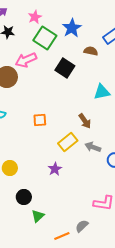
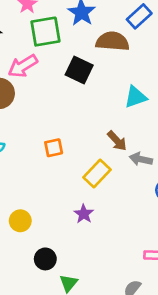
green square: (45, 38) -> (45, 32), turned -35
brown semicircle: (91, 51) -> (112, 41), size x1.6
gray arrow: (93, 147) -> (141, 159), moved

